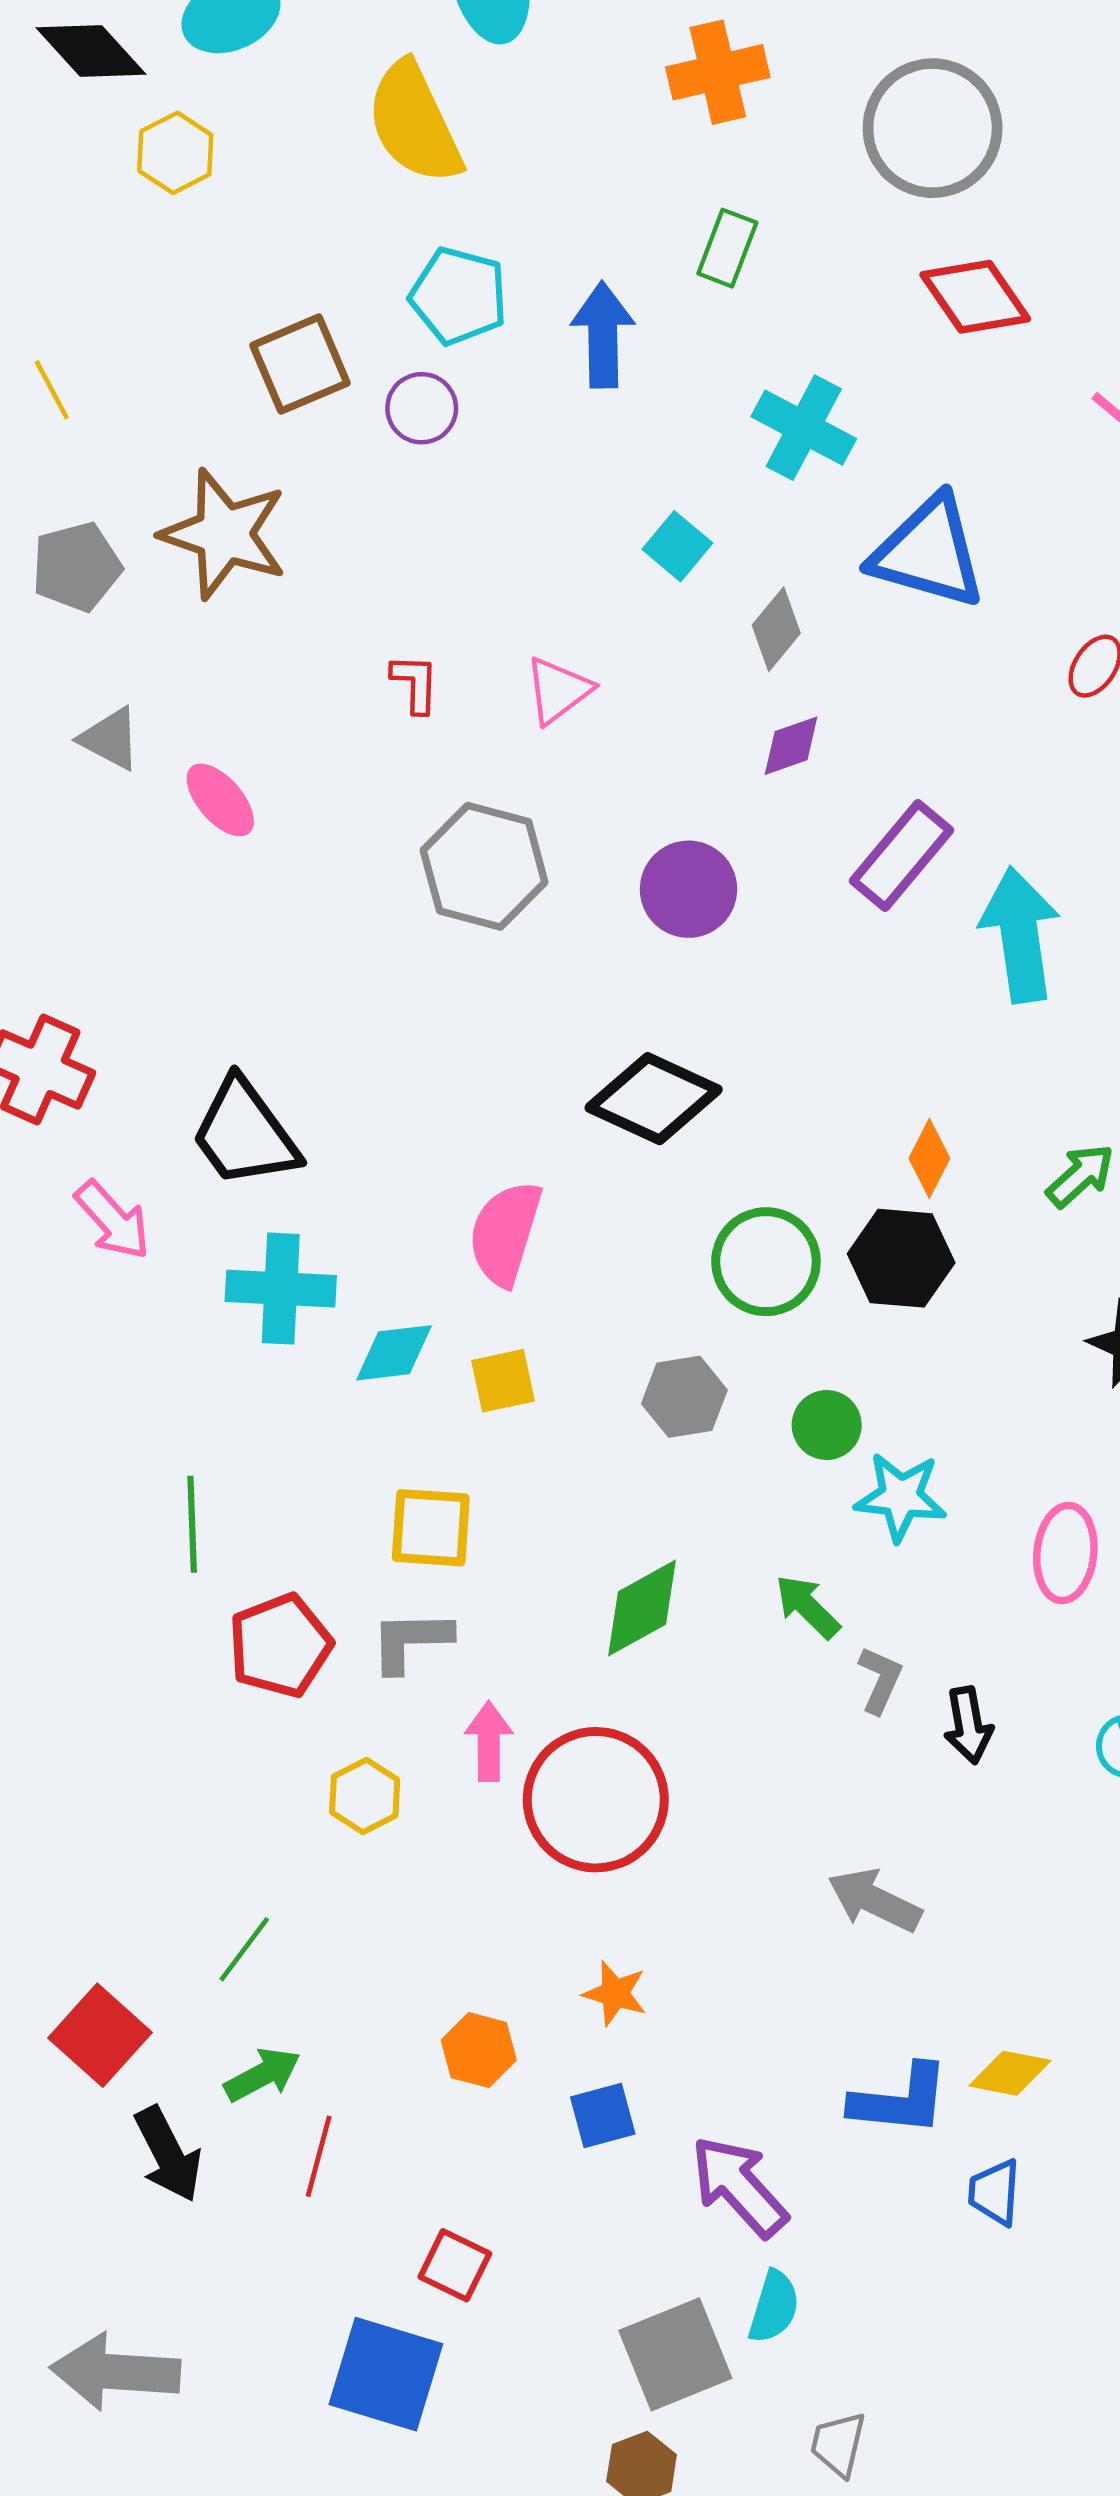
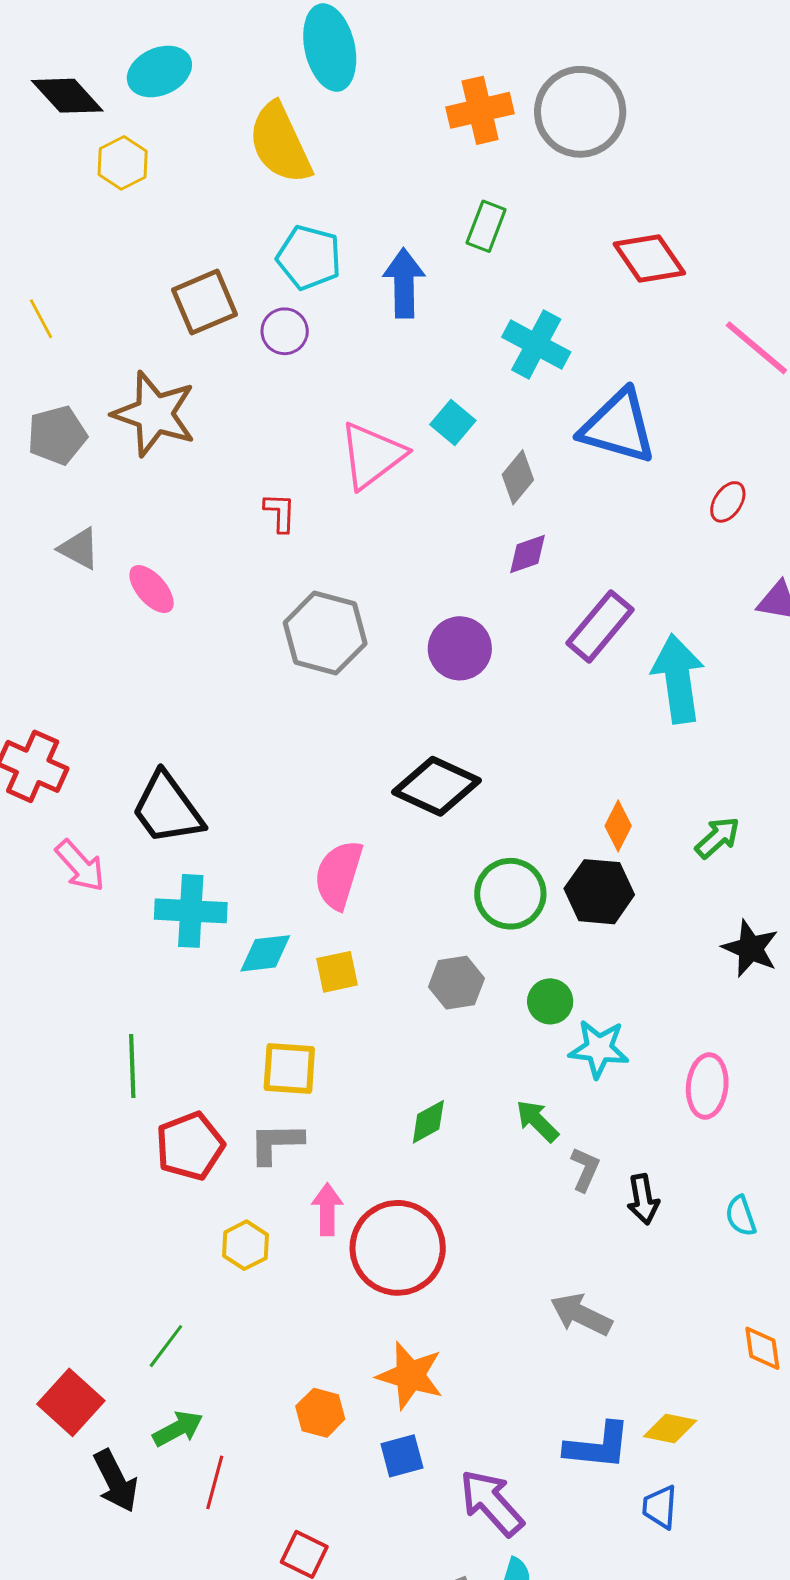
gray circle: (933, 128) -> (580, 112), moved
pink triangle: (558, 690) -> (372, 455), moved, size x1.5
green diamond: (642, 1608) -> (428, 1122), size x0.7
orange star: (615, 1993) -> (410, 1376), size x1.6

